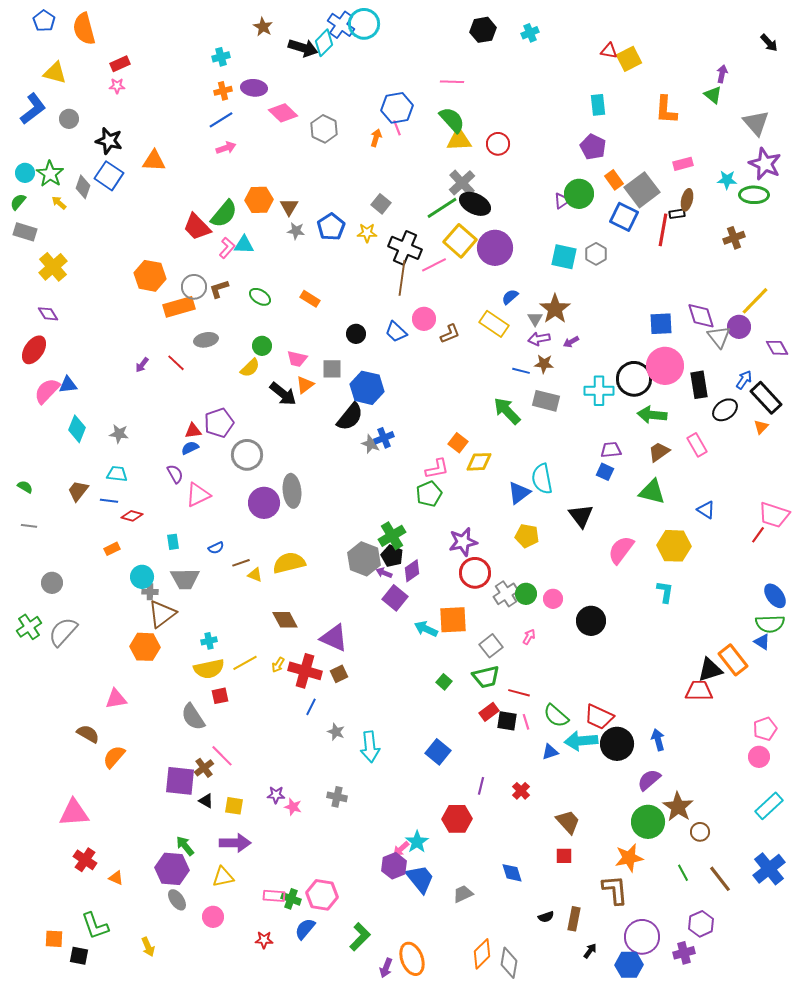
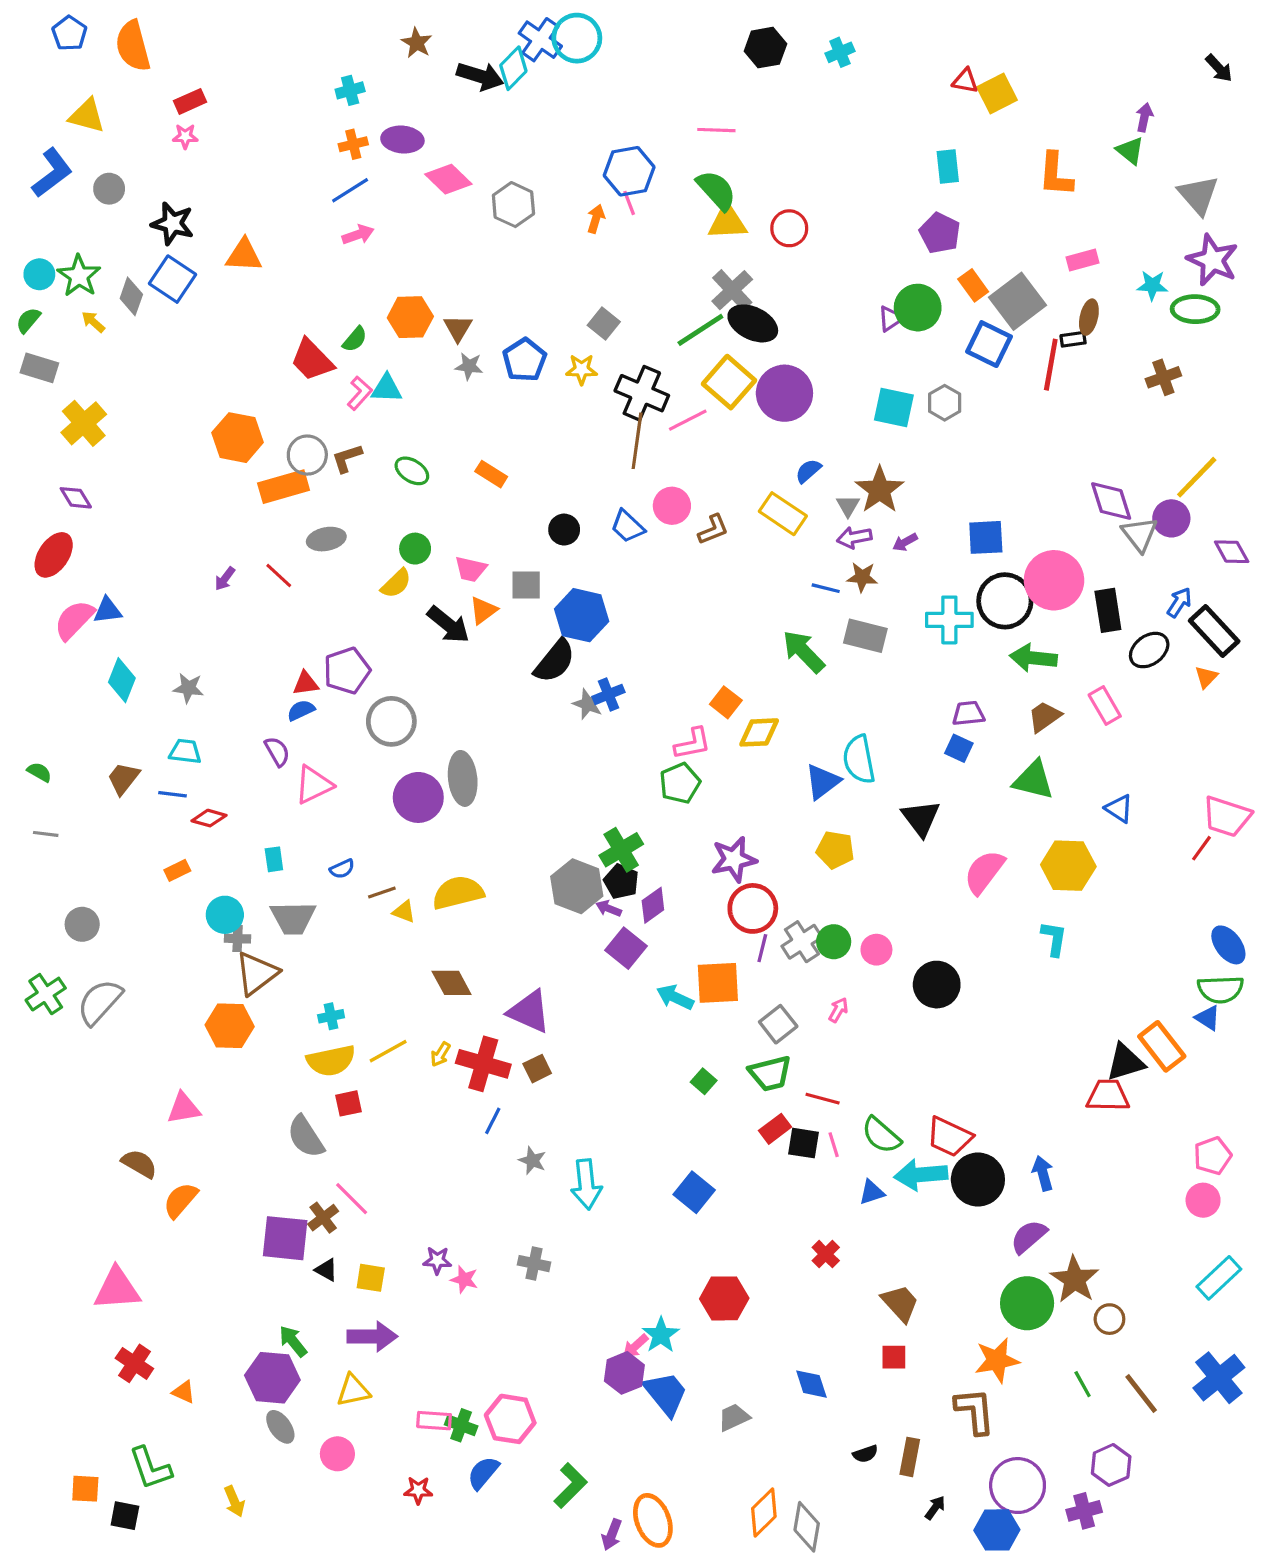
green semicircle: (224, 214) -> (355, 339), size x0.6
blue square: (661, 324) -> (986, 537), moved
purple line: (481, 786) -> (762, 948), moved

